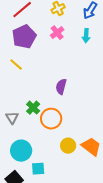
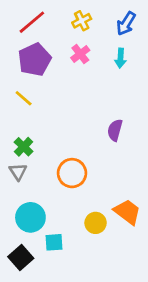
purple semicircle: (61, 87) -> (115, 130), moved
green cross: (33, 108) -> (24, 147), moved
yellow circle: (68, 146) -> (96, 223), moved

